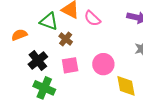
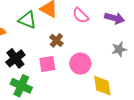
pink semicircle: (92, 18) -> (81, 16), moved
brown cross: (66, 39) -> (56, 40), moved

